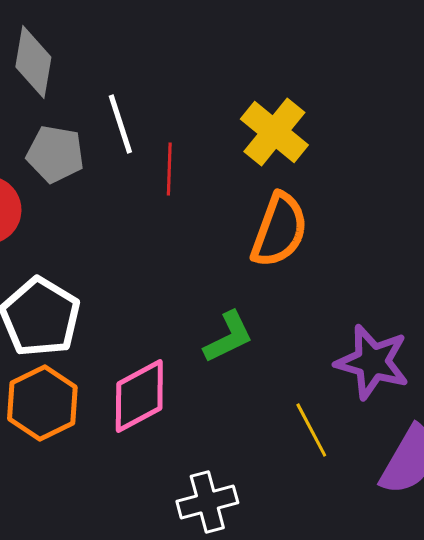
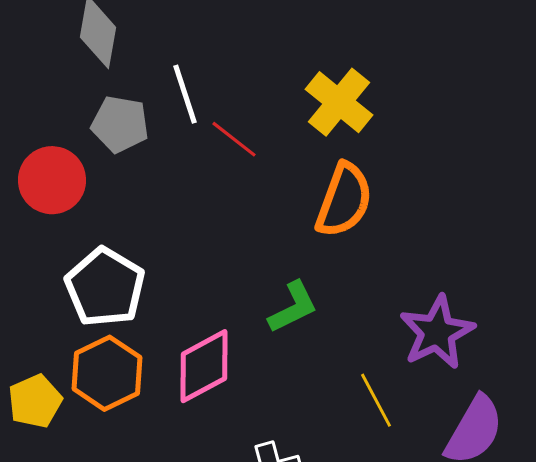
red line: (169, 169) -> (234, 139), turned -54
purple star: (372, 362) -> (437, 332), turned 30

